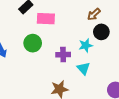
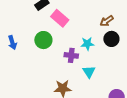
pink rectangle: (46, 19) -> (60, 18), turned 30
cyan star: (86, 45) -> (87, 44), moved

